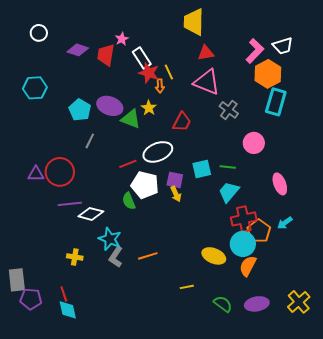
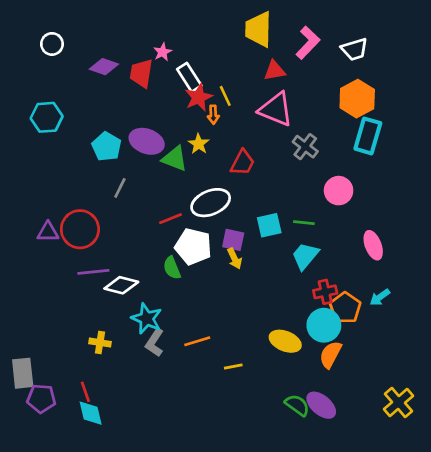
white trapezoid: (283, 46) -> (355, 49), moved
pink L-shape: (255, 51) -> (308, 43), moved
red star: (149, 73) -> (199, 97), turned 30
red cross: (244, 219) -> (325, 292), size x0.7
yellow line: (187, 287) -> (233, 367), moved
purple ellipse: (257, 304) -> (321, 405), moved, turned 50

